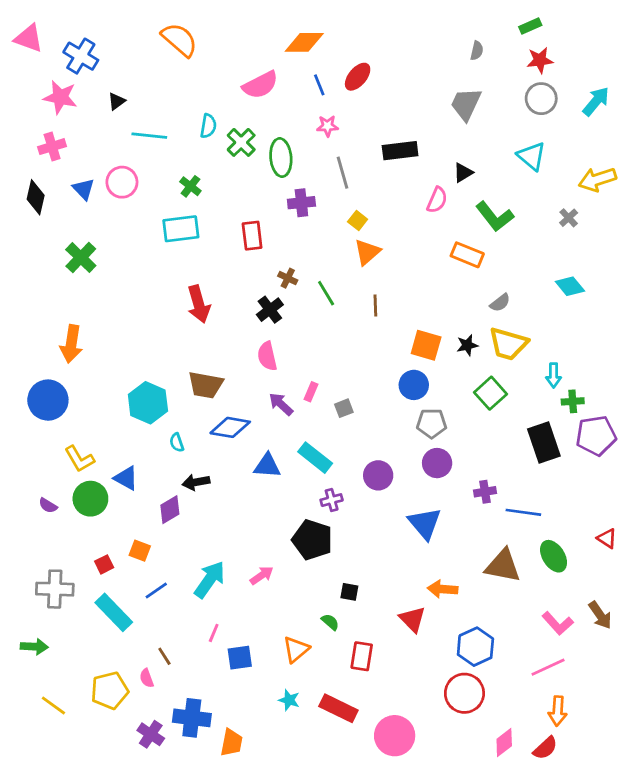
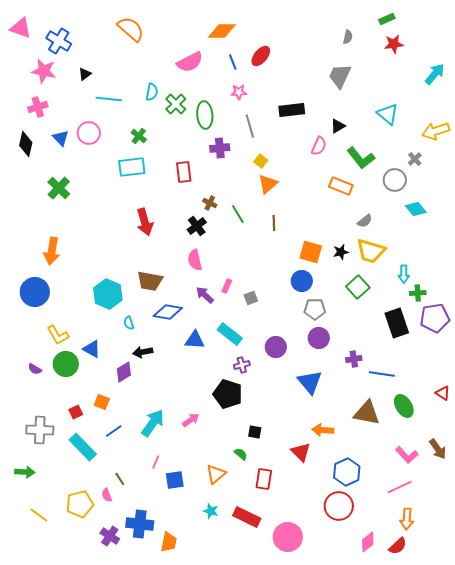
gray circle: (541, 99) -> (395, 180), moved

